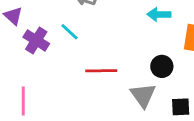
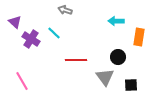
pink line: (23, 101) -> (22, 81), turned -30

